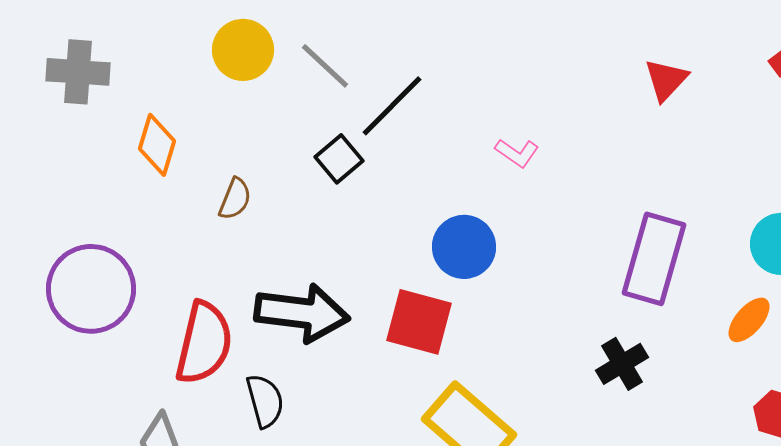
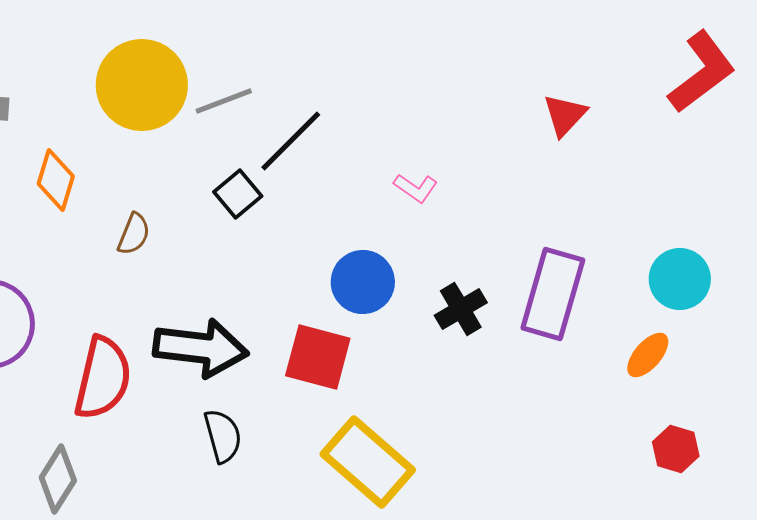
yellow circle: (243, 50) -> (142, 85), size x1.5
gray line: (325, 66) -> (224, 101), turned -64
black cross: (622, 364) -> (461, 309), moved
black semicircle: (265, 401) -> (223, 436), moved

